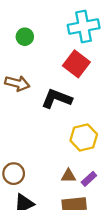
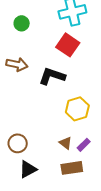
brown triangle: (68, 176) -> (66, 143), turned 40

